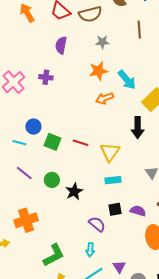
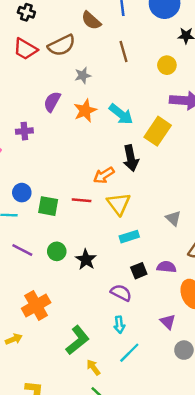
purple semicircle: (61, 45) -> (52, 102), moved, turned 30
orange arrow: (105, 98) -> (104, 175), moved
black arrow: (138, 128) -> (131, 158), moved
purple triangle: (119, 267) -> (168, 322), moved

